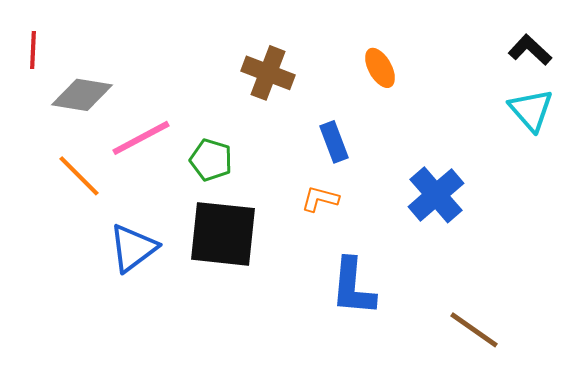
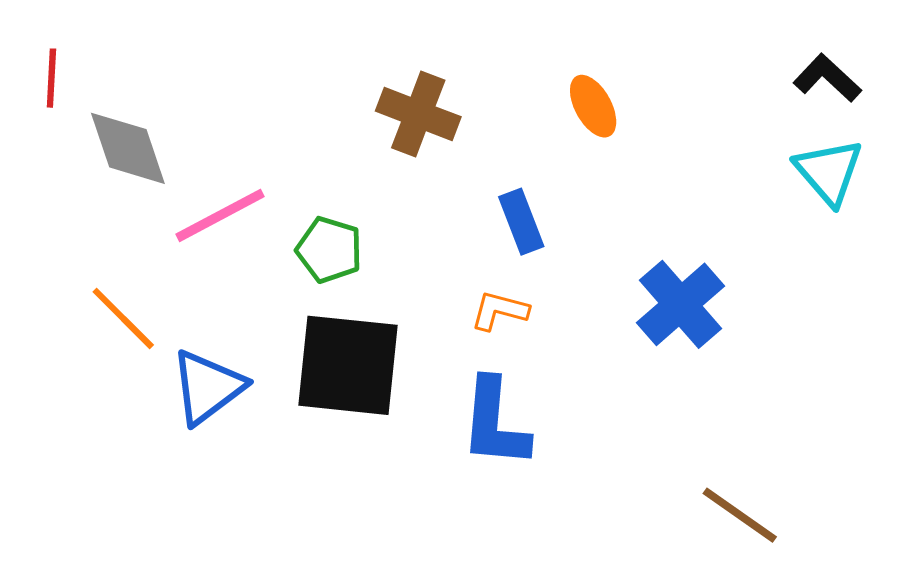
gray diamond: (82, 95) -> (128, 148), turned 62
orange line: (79, 176) -> (123, 318), moved
blue L-shape: (353, 287) -> (495, 423), moved

